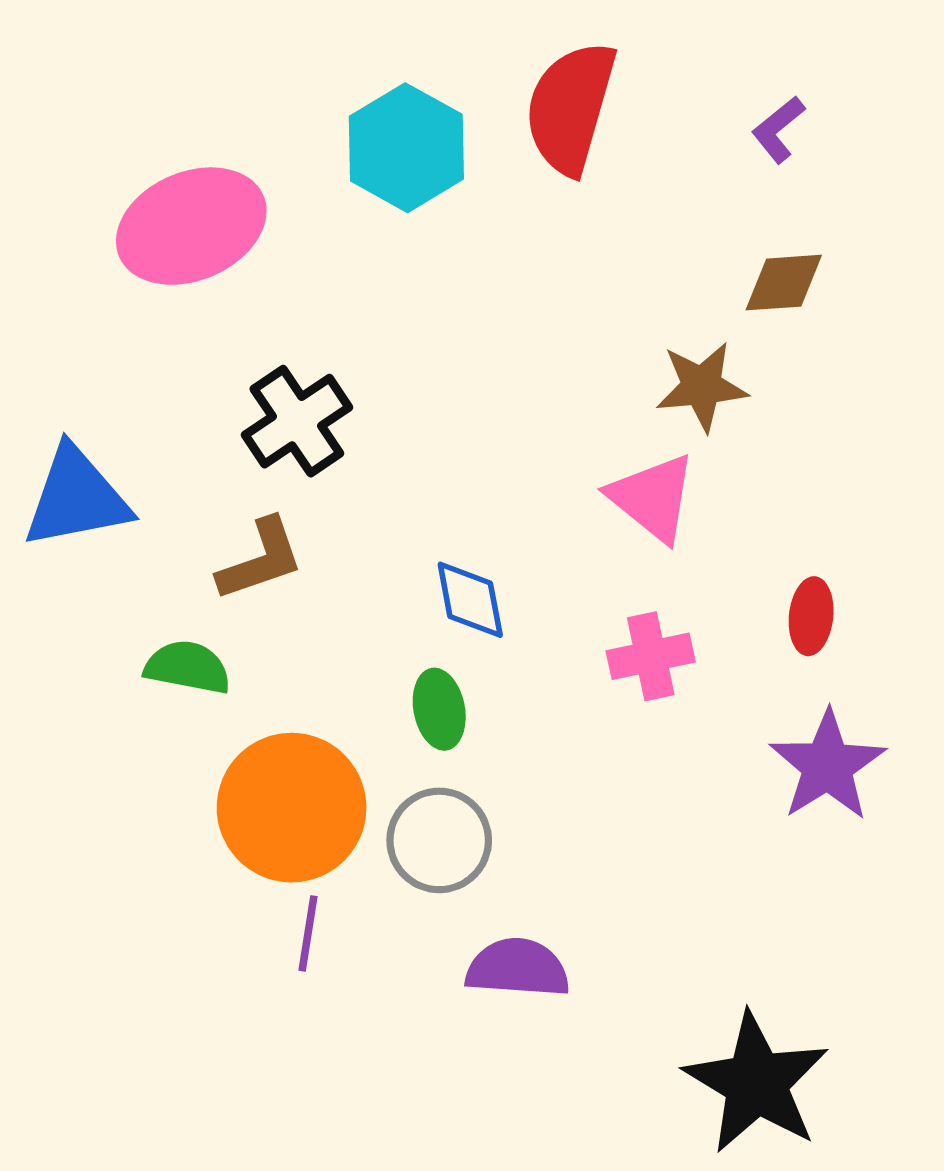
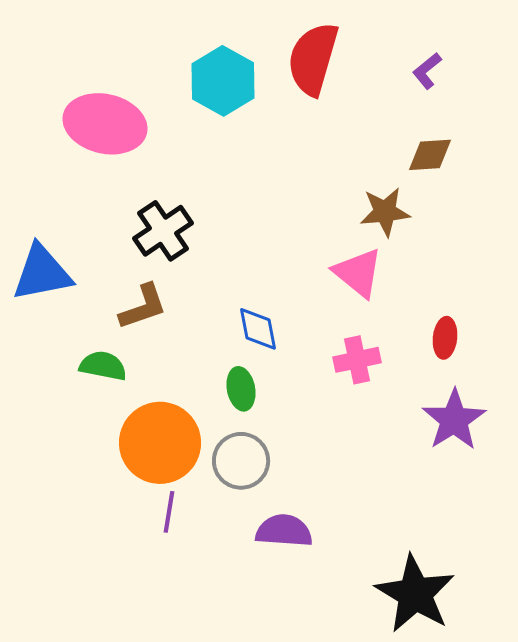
pink ellipse: (191, 226) -> (105, 124), turned 36

